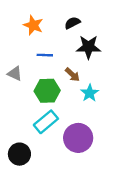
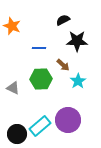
orange star: (33, 25) -> (12, 26), moved
gray triangle: (15, 73) -> (13, 88), moved
cyan rectangle: (46, 122) -> (40, 126), moved

